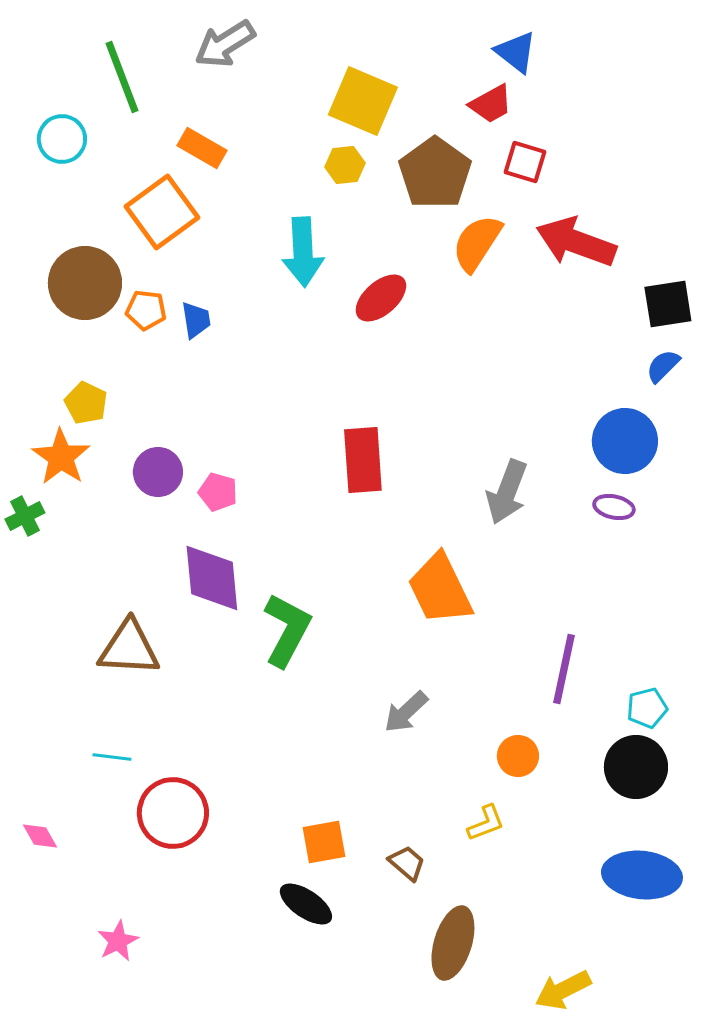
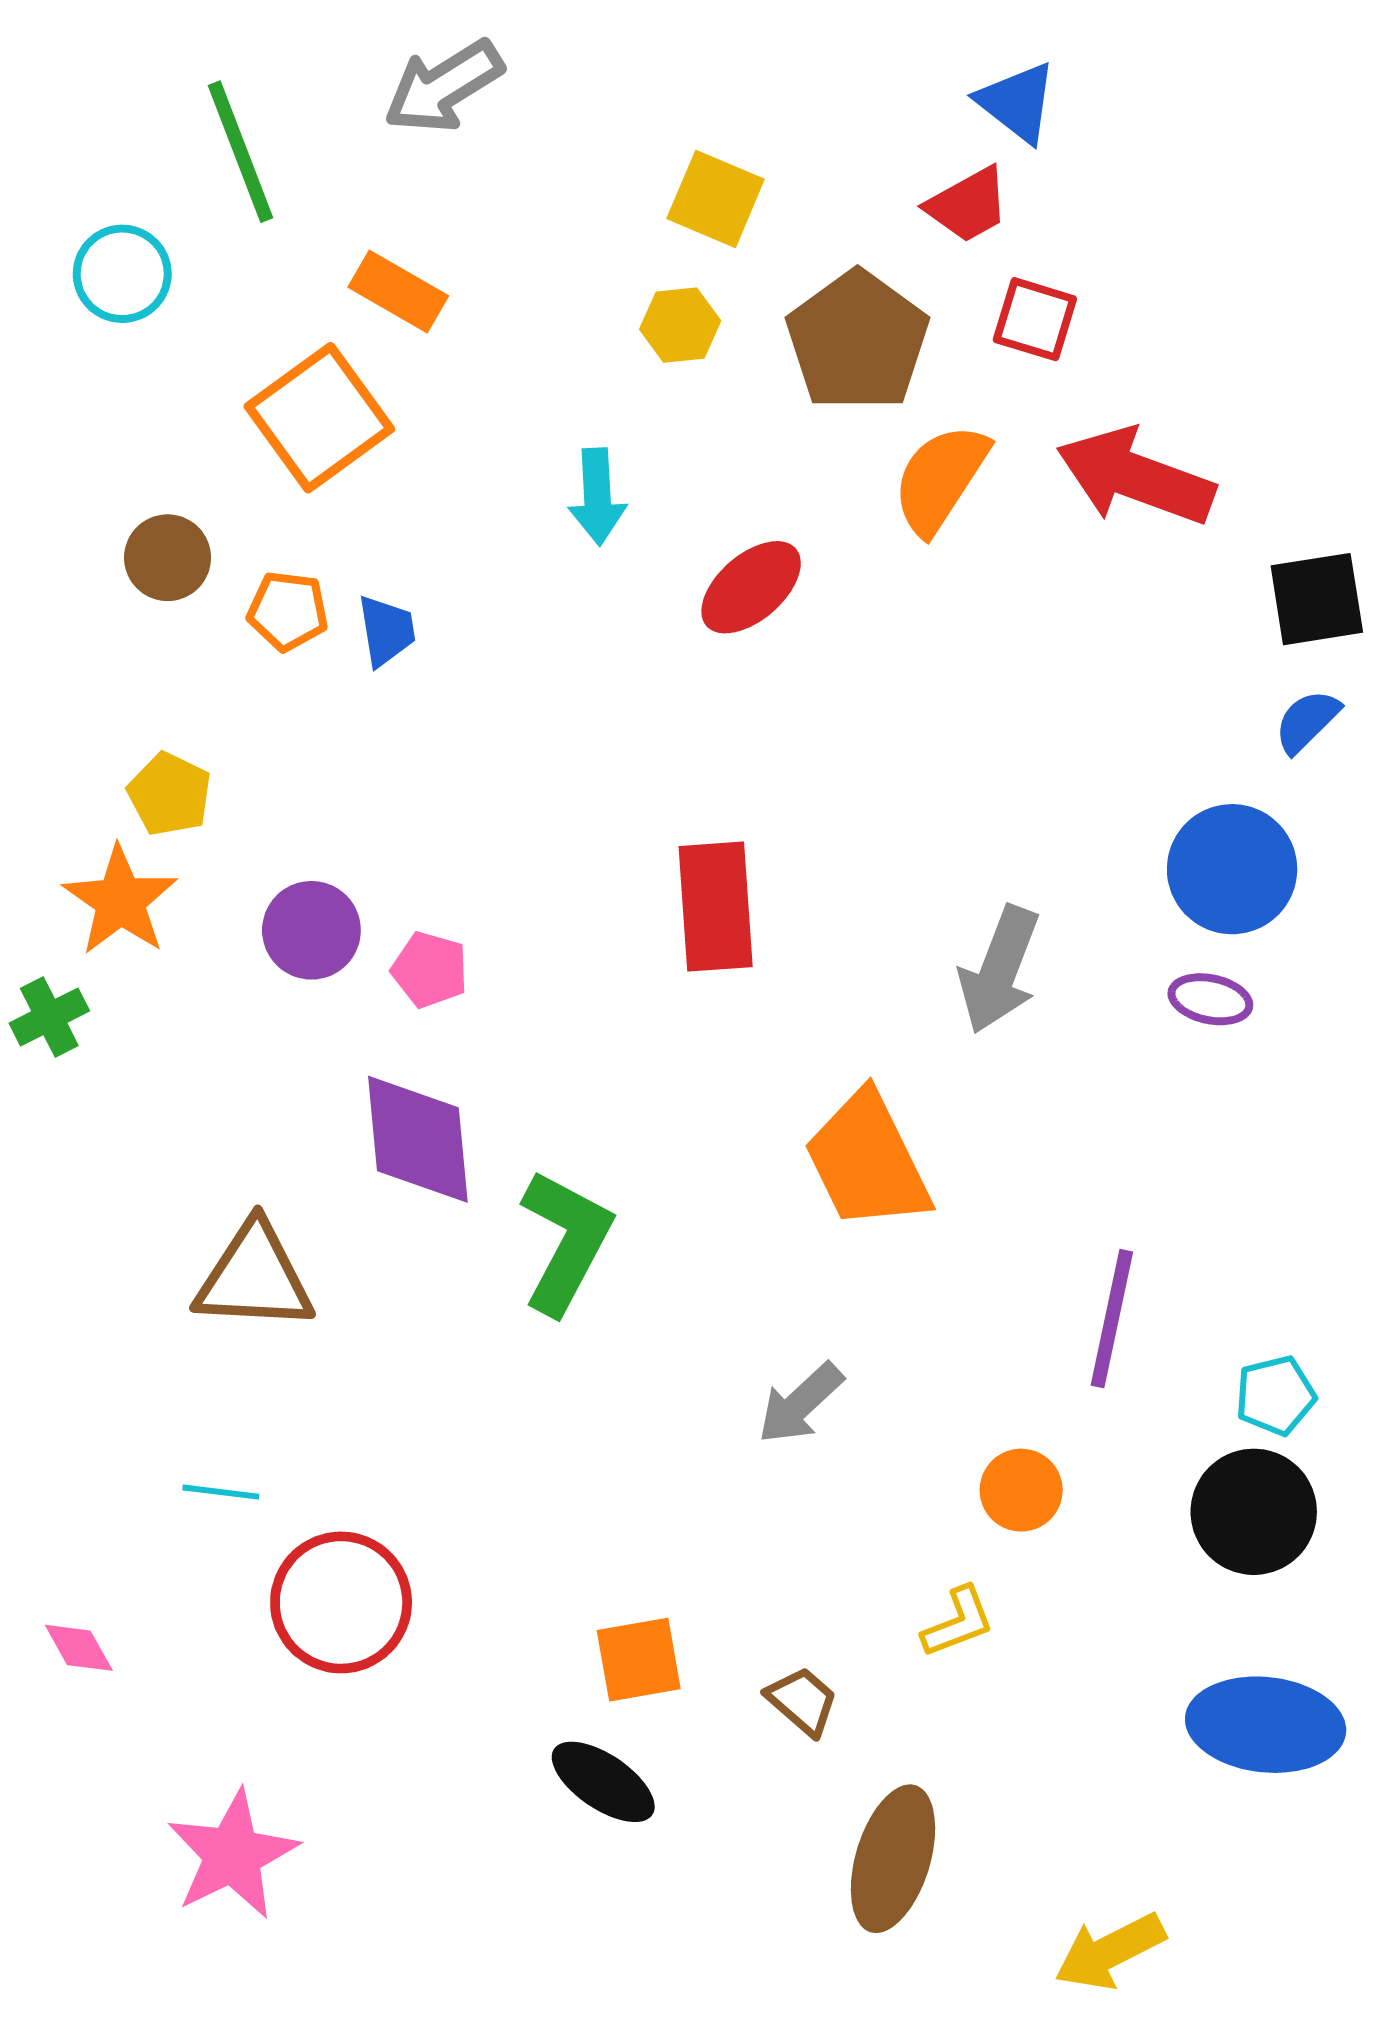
yellow square: (363, 101) -> (716, 199), size x0.7
cyan arrow: (303, 252) -> (597, 497), size x0.7
brown circle: (85, 283) -> (168, 558), size x0.6
pink star: (118, 941) -> (233, 1855), size x1.6

